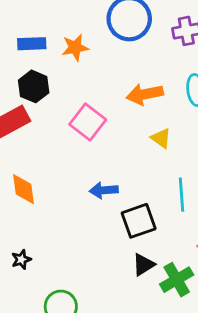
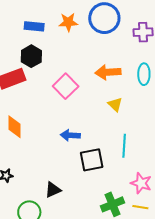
orange star: (75, 48) -> (68, 22), moved
black triangle: (143, 265) -> (53, 190), moved

